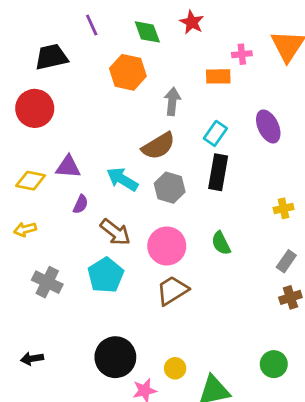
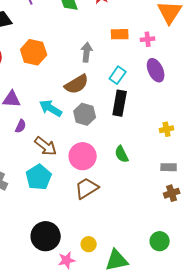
pink cross: (242, 54) -> (148, 39), moved
orange hexagon: (128, 72) -> (34, 52), moved
gray rectangle: (286, 261) -> (169, 167), turned 56

